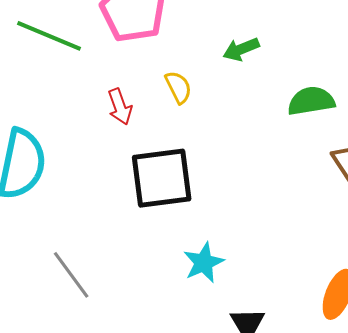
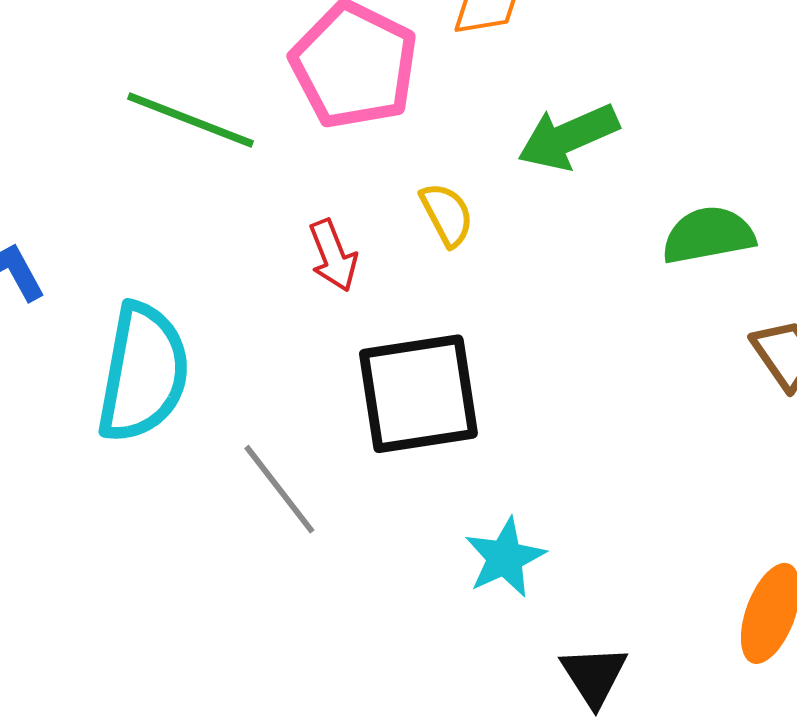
green arrow: (241, 49) -> (568, 137), size x1.4
gray line: (71, 275) -> (279, 489), moved

